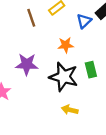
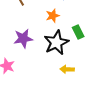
black star: (64, 77) -> (56, 43), turned -30

